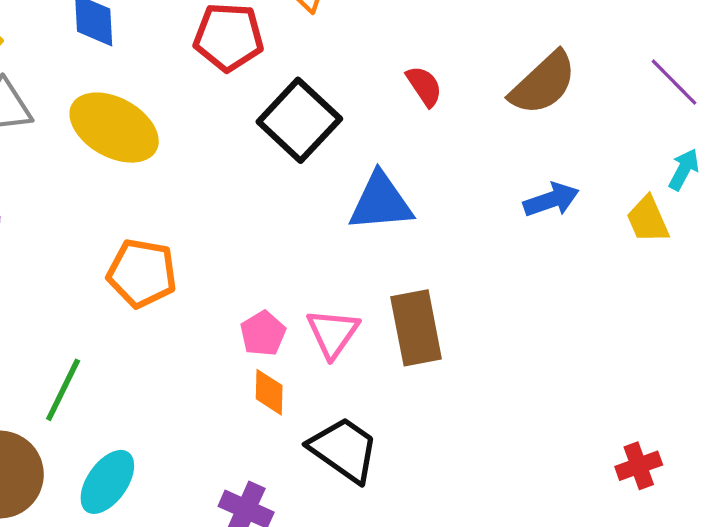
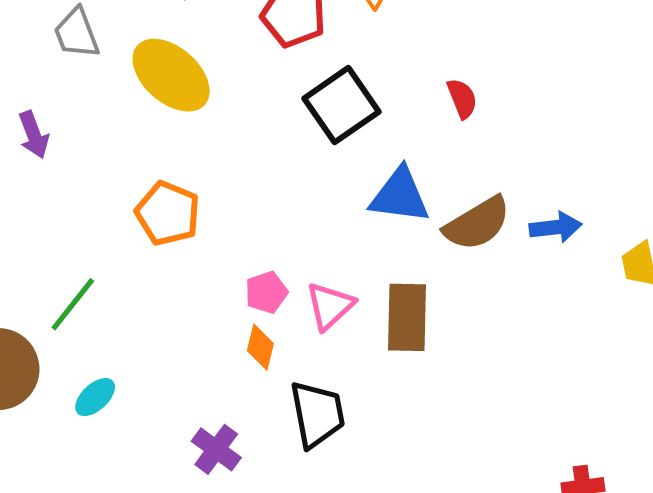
brown semicircle: (543, 83) -> (477, 224), moved
black trapezoid: (344, 450) -> (317, 414), turned 32
cyan ellipse: (107, 482) -> (95, 397), size x0.7

